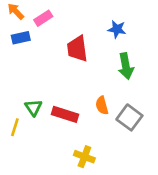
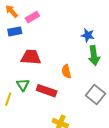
blue star: (117, 29) -> (88, 35), moved
red trapezoid: (77, 49) -> (31, 57), moved, turned 100
orange semicircle: (102, 105) -> (66, 71), moved

